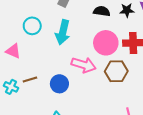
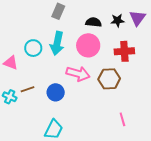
cyan circle: (32, 26) -> (33, 48), moved
pink circle: (106, 43) -> (88, 45), moved

